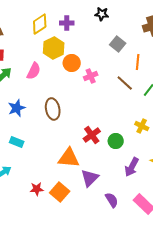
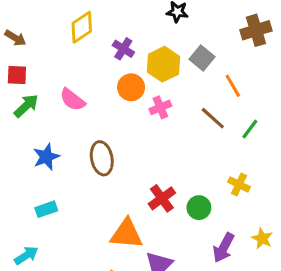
purple cross: (67, 23) -> (123, 49), moved, turned 32
yellow hexagon: (54, 48) -> (163, 64), moved
orange line: (138, 62) -> (233, 86), turned -35
pink semicircle: (34, 71) -> (72, 100), turned 102
cyan rectangle: (17, 142) -> (46, 209), turned -40

